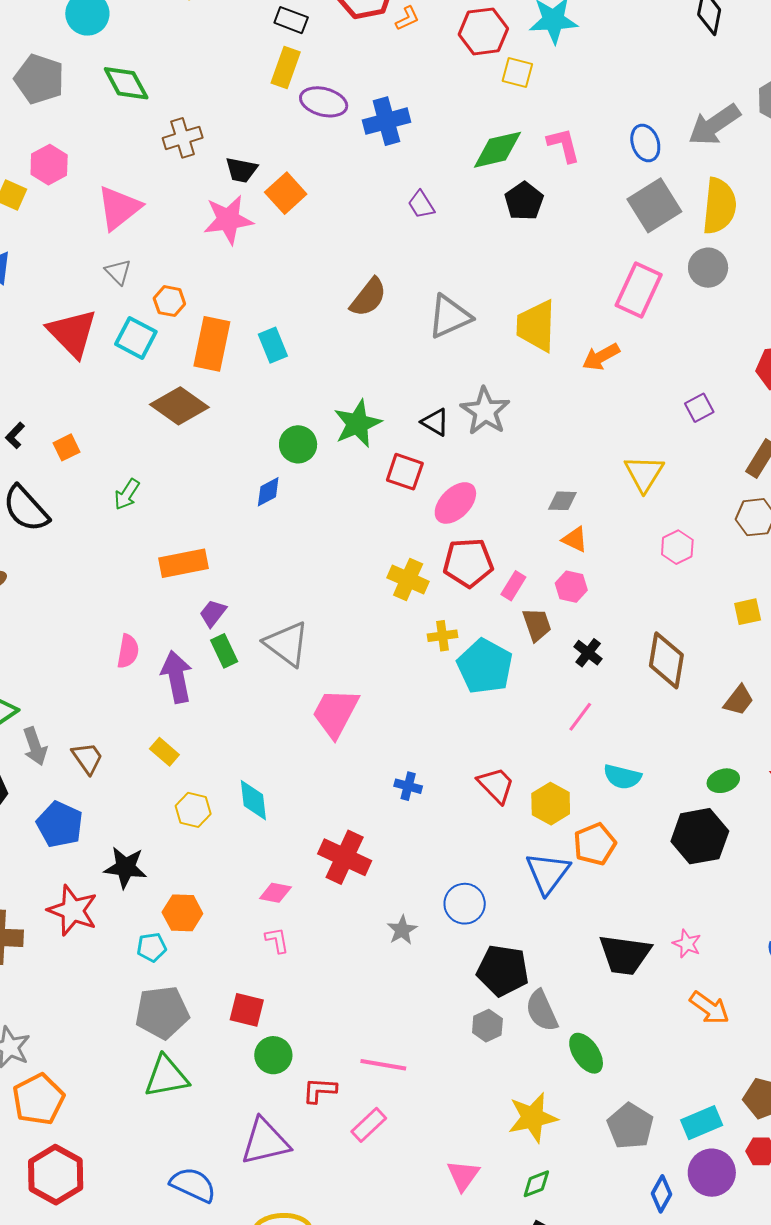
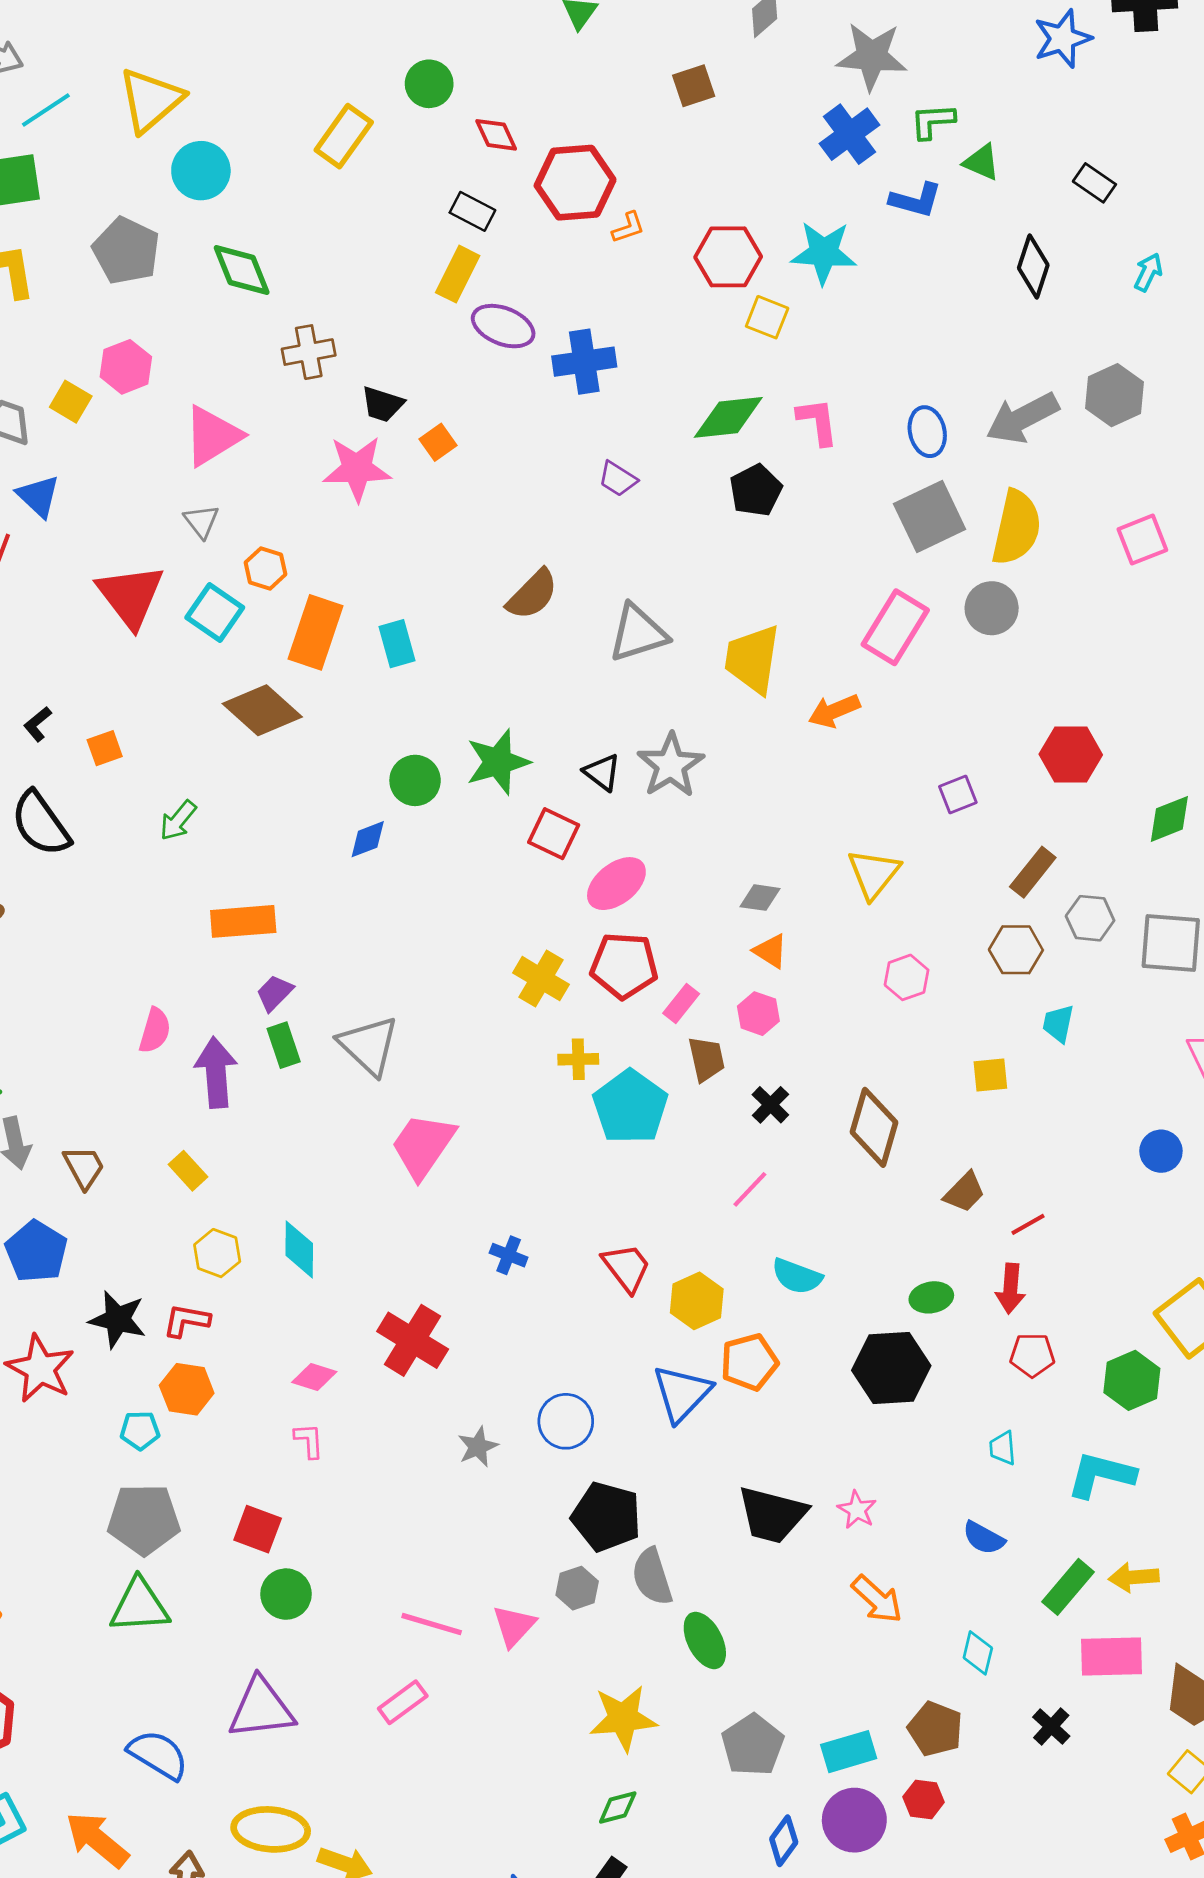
orange square: (286, 193) -> (438, 442), size x0.7
purple trapezoid: (421, 205) -> (618, 479), turned -32
red L-shape: (320, 1090) -> (186, 1321), moved
pink triangle: (463, 1175) -> (514, 1626), moved

